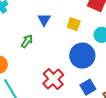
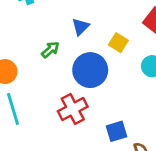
blue circle: (82, 56) -> (90, 70), moved

